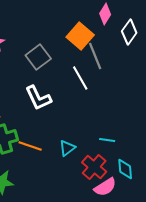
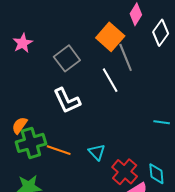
cyan line: (107, 140) -> (162, 122), moved
cyan triangle: (67, 148) -> (97, 152), turned -36

